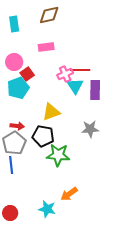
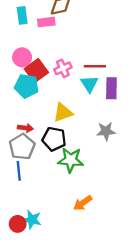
pink rectangle: (46, 47) -> (46, 22), moved
red square: (27, 74) -> (36, 71), size x1.5
pink cross: (65, 74) -> (63, 68), moved
cyan pentagon: (18, 88) -> (26, 86), turned 30
cyan star: (47, 209) -> (32, 220), moved

